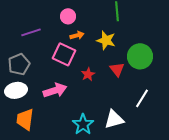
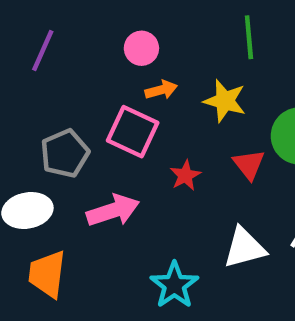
purple line: (31, 32) -> (43, 50), moved, turned -48
gray pentagon: (19, 64) -> (65, 153), moved
white triangle: (114, 119) -> (245, 248), moved

